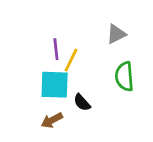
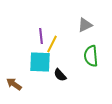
brown arrow: (52, 120) -> (14, 84), moved, turned 63

